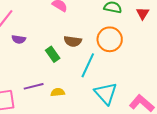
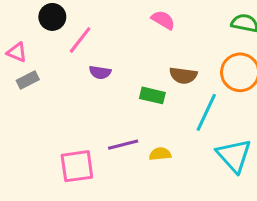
green rectangle: (53, 54) -> (152, 95), turned -42

